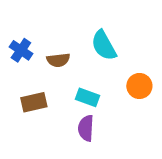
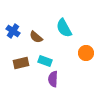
brown semicircle: (58, 60) -> (36, 37), turned 48
cyan rectangle: (87, 97) -> (45, 61), moved

